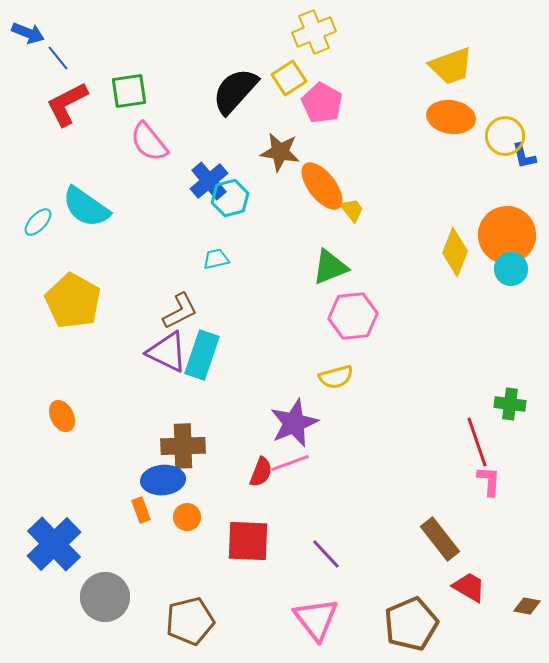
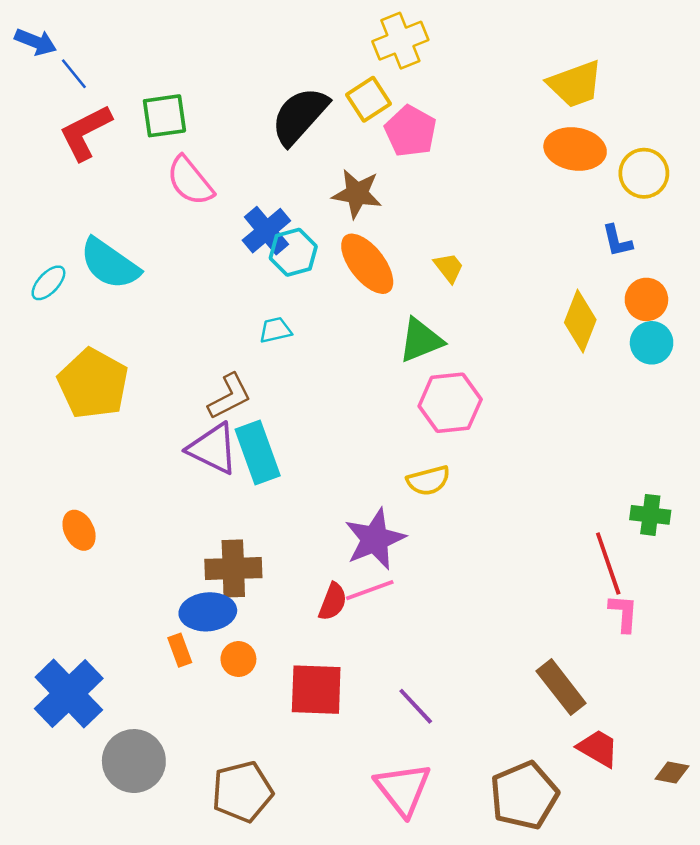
blue L-shape: (524, 156) -> (617, 241), moved
orange ellipse: (322, 186) -> (367, 264), moved
orange circle: (507, 235) -> (646, 299), size x0.6
cyan rectangle: (202, 355) -> (258, 452), turned -39

